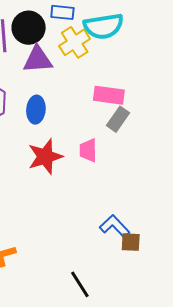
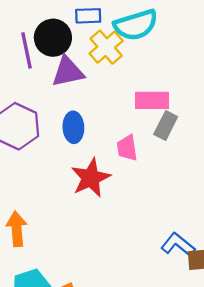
pink trapezoid: (88, 150) -> (127, 148), moved

